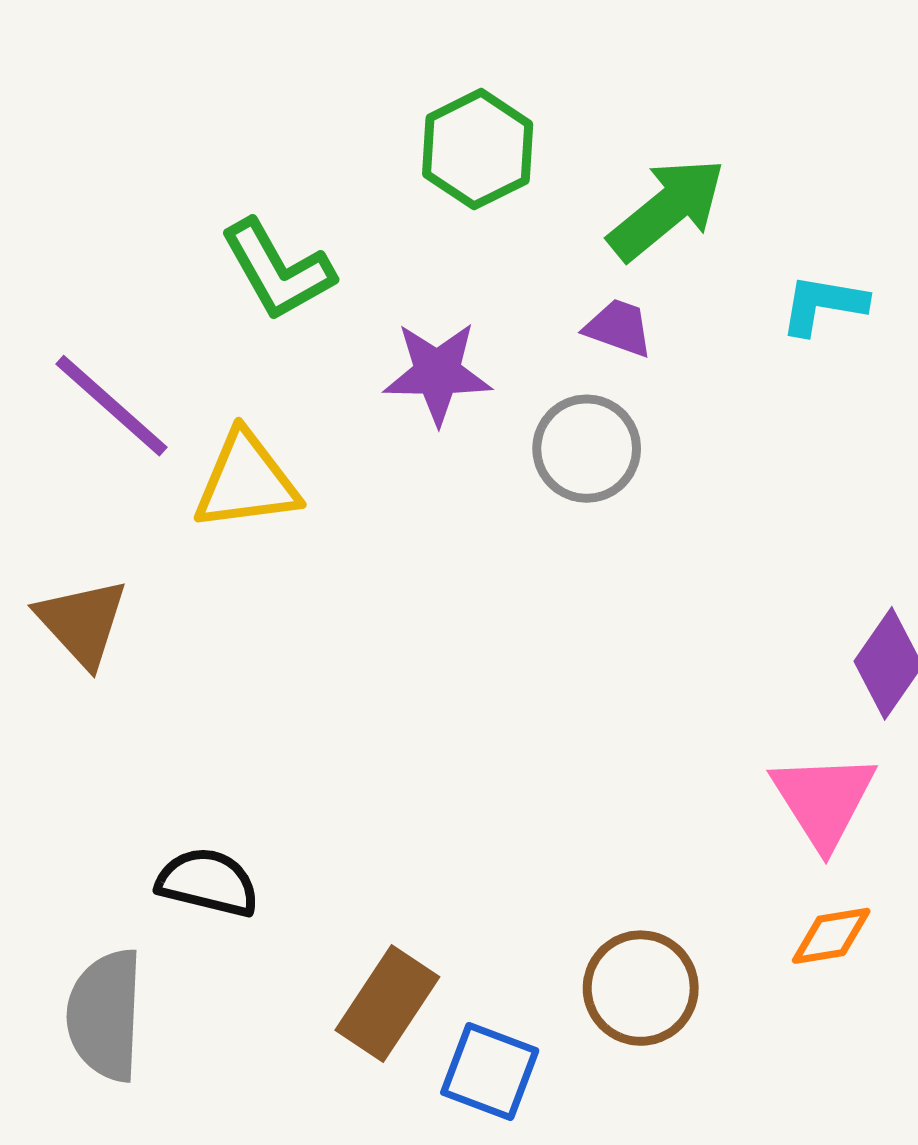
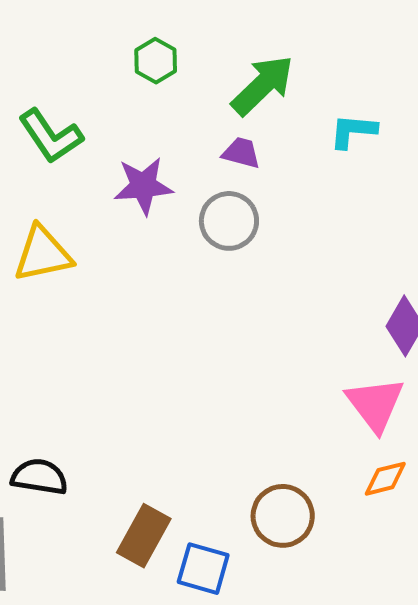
green hexagon: (478, 149) -> (156, 61), size x0.7

